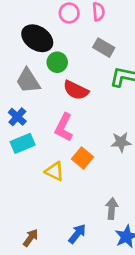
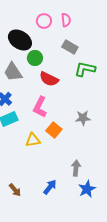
yellow triangle: (55, 171) -> (33, 140), turned -35
brown arrow: (31, 238) -> (15, 190), turned 104

